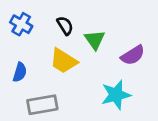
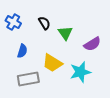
yellow trapezoid: (64, 61) -> (52, 63), moved
blue semicircle: (20, 72) -> (22, 51), moved

